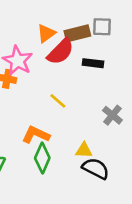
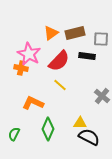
gray square: (102, 27) -> (101, 39), moved
red semicircle: (61, 52) -> (59, 61), moved
orange L-shape: (36, 135) -> (33, 103), moved

